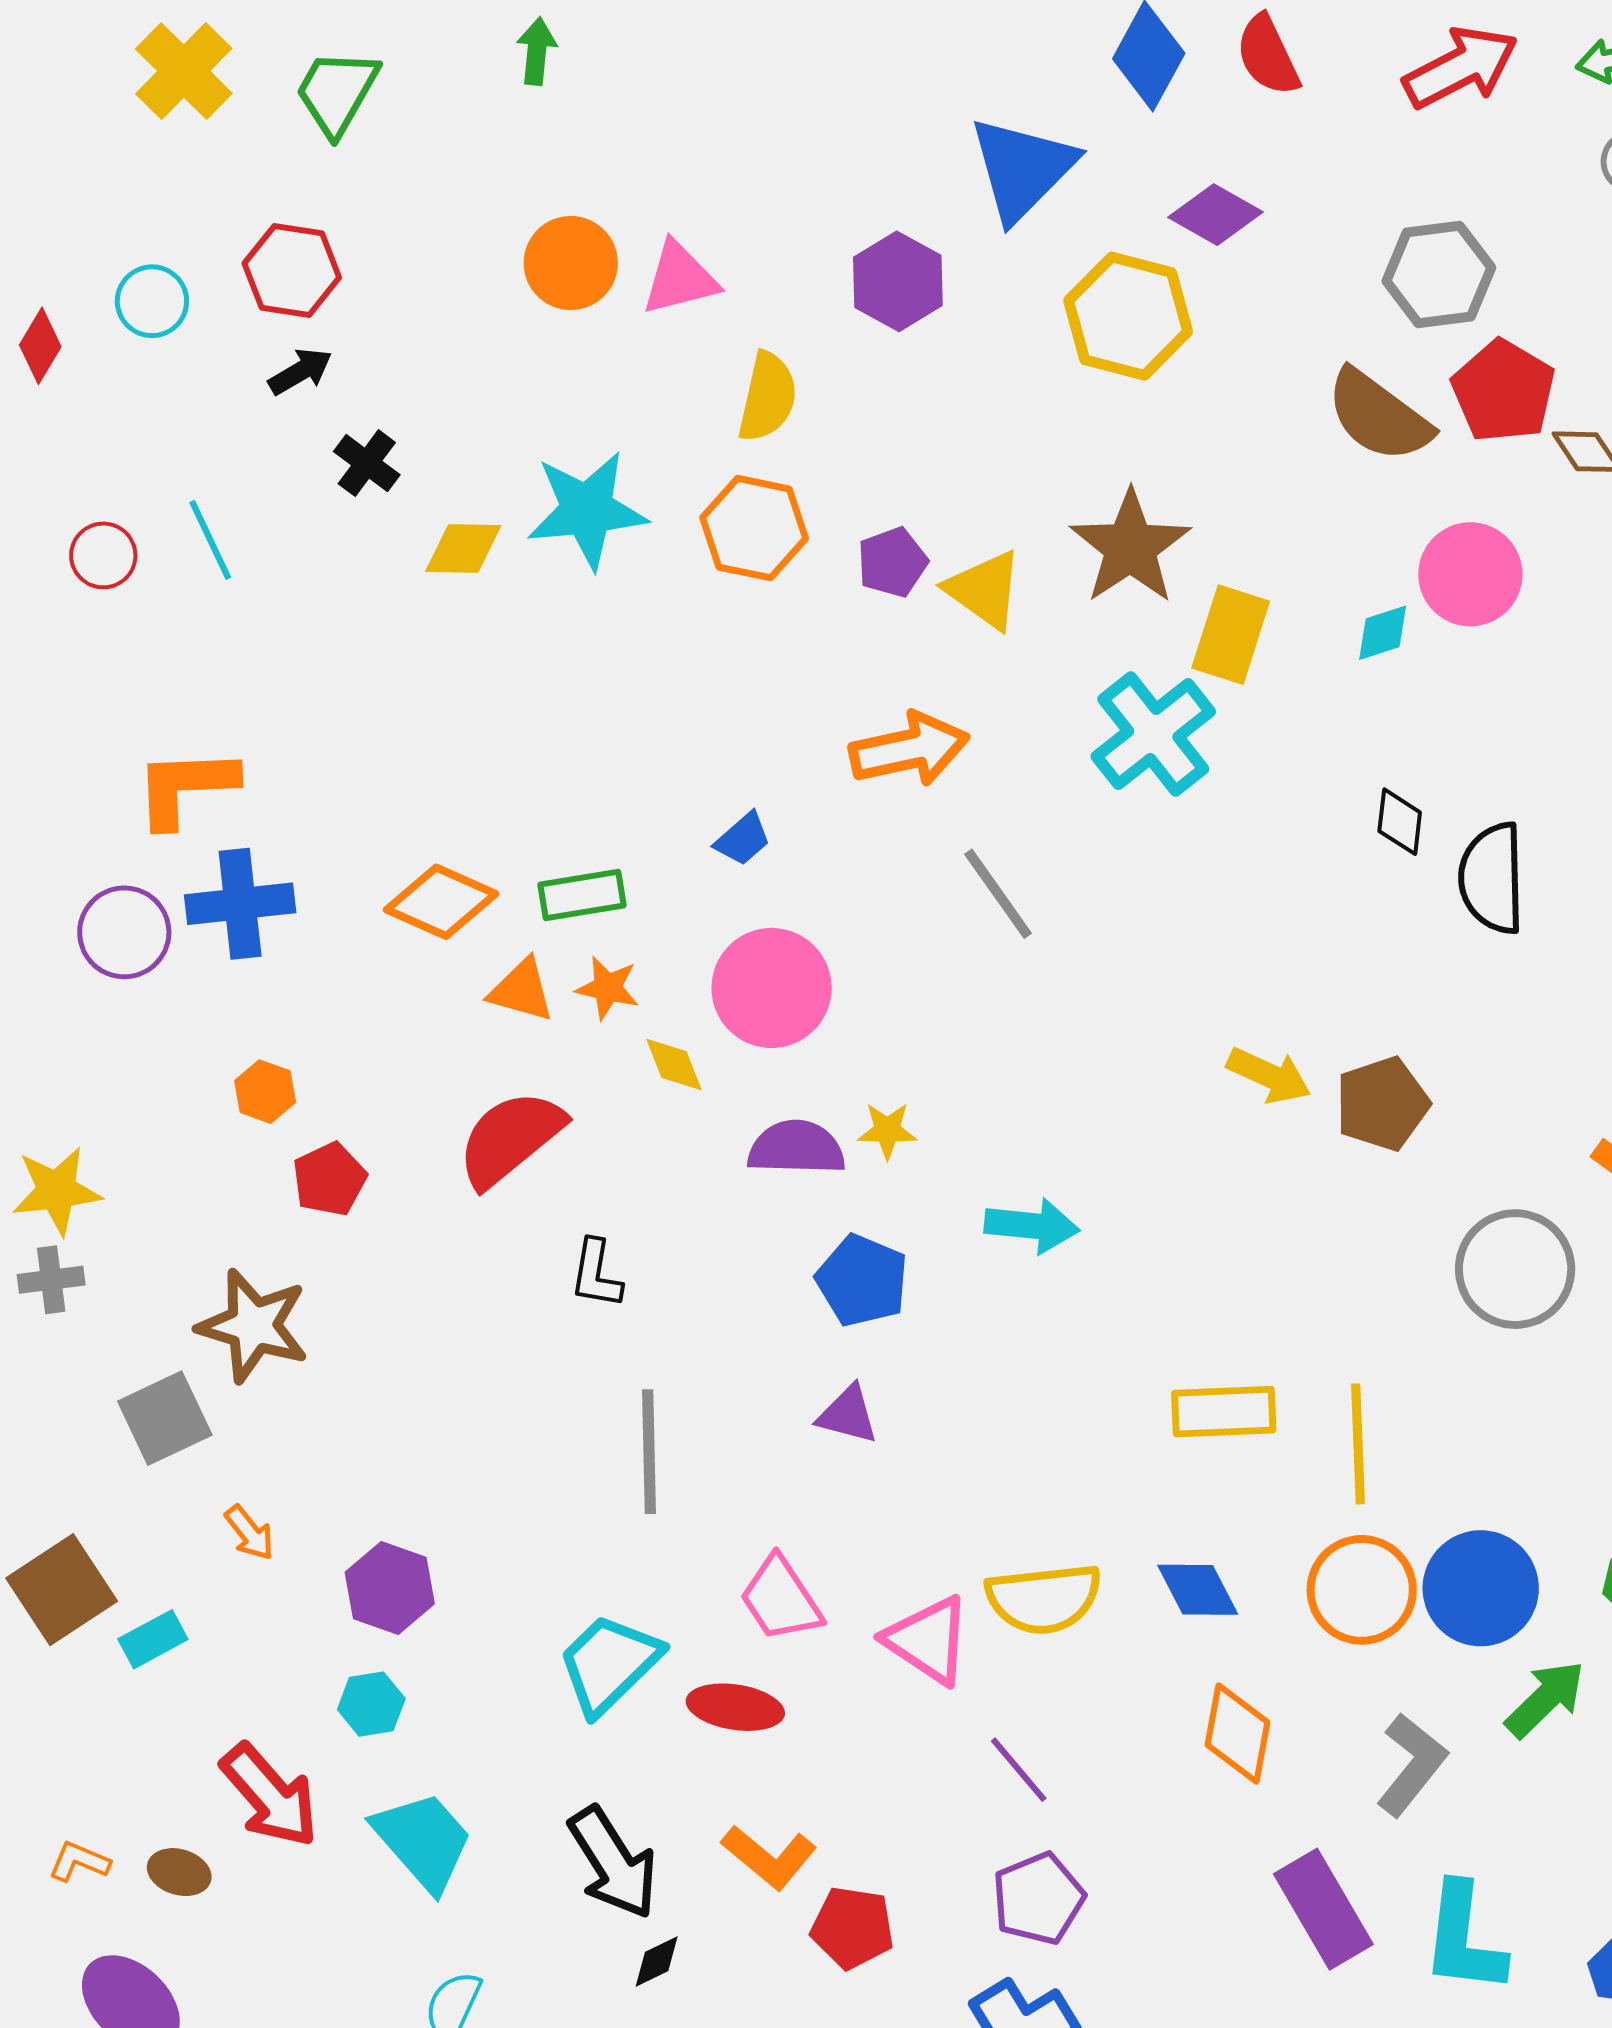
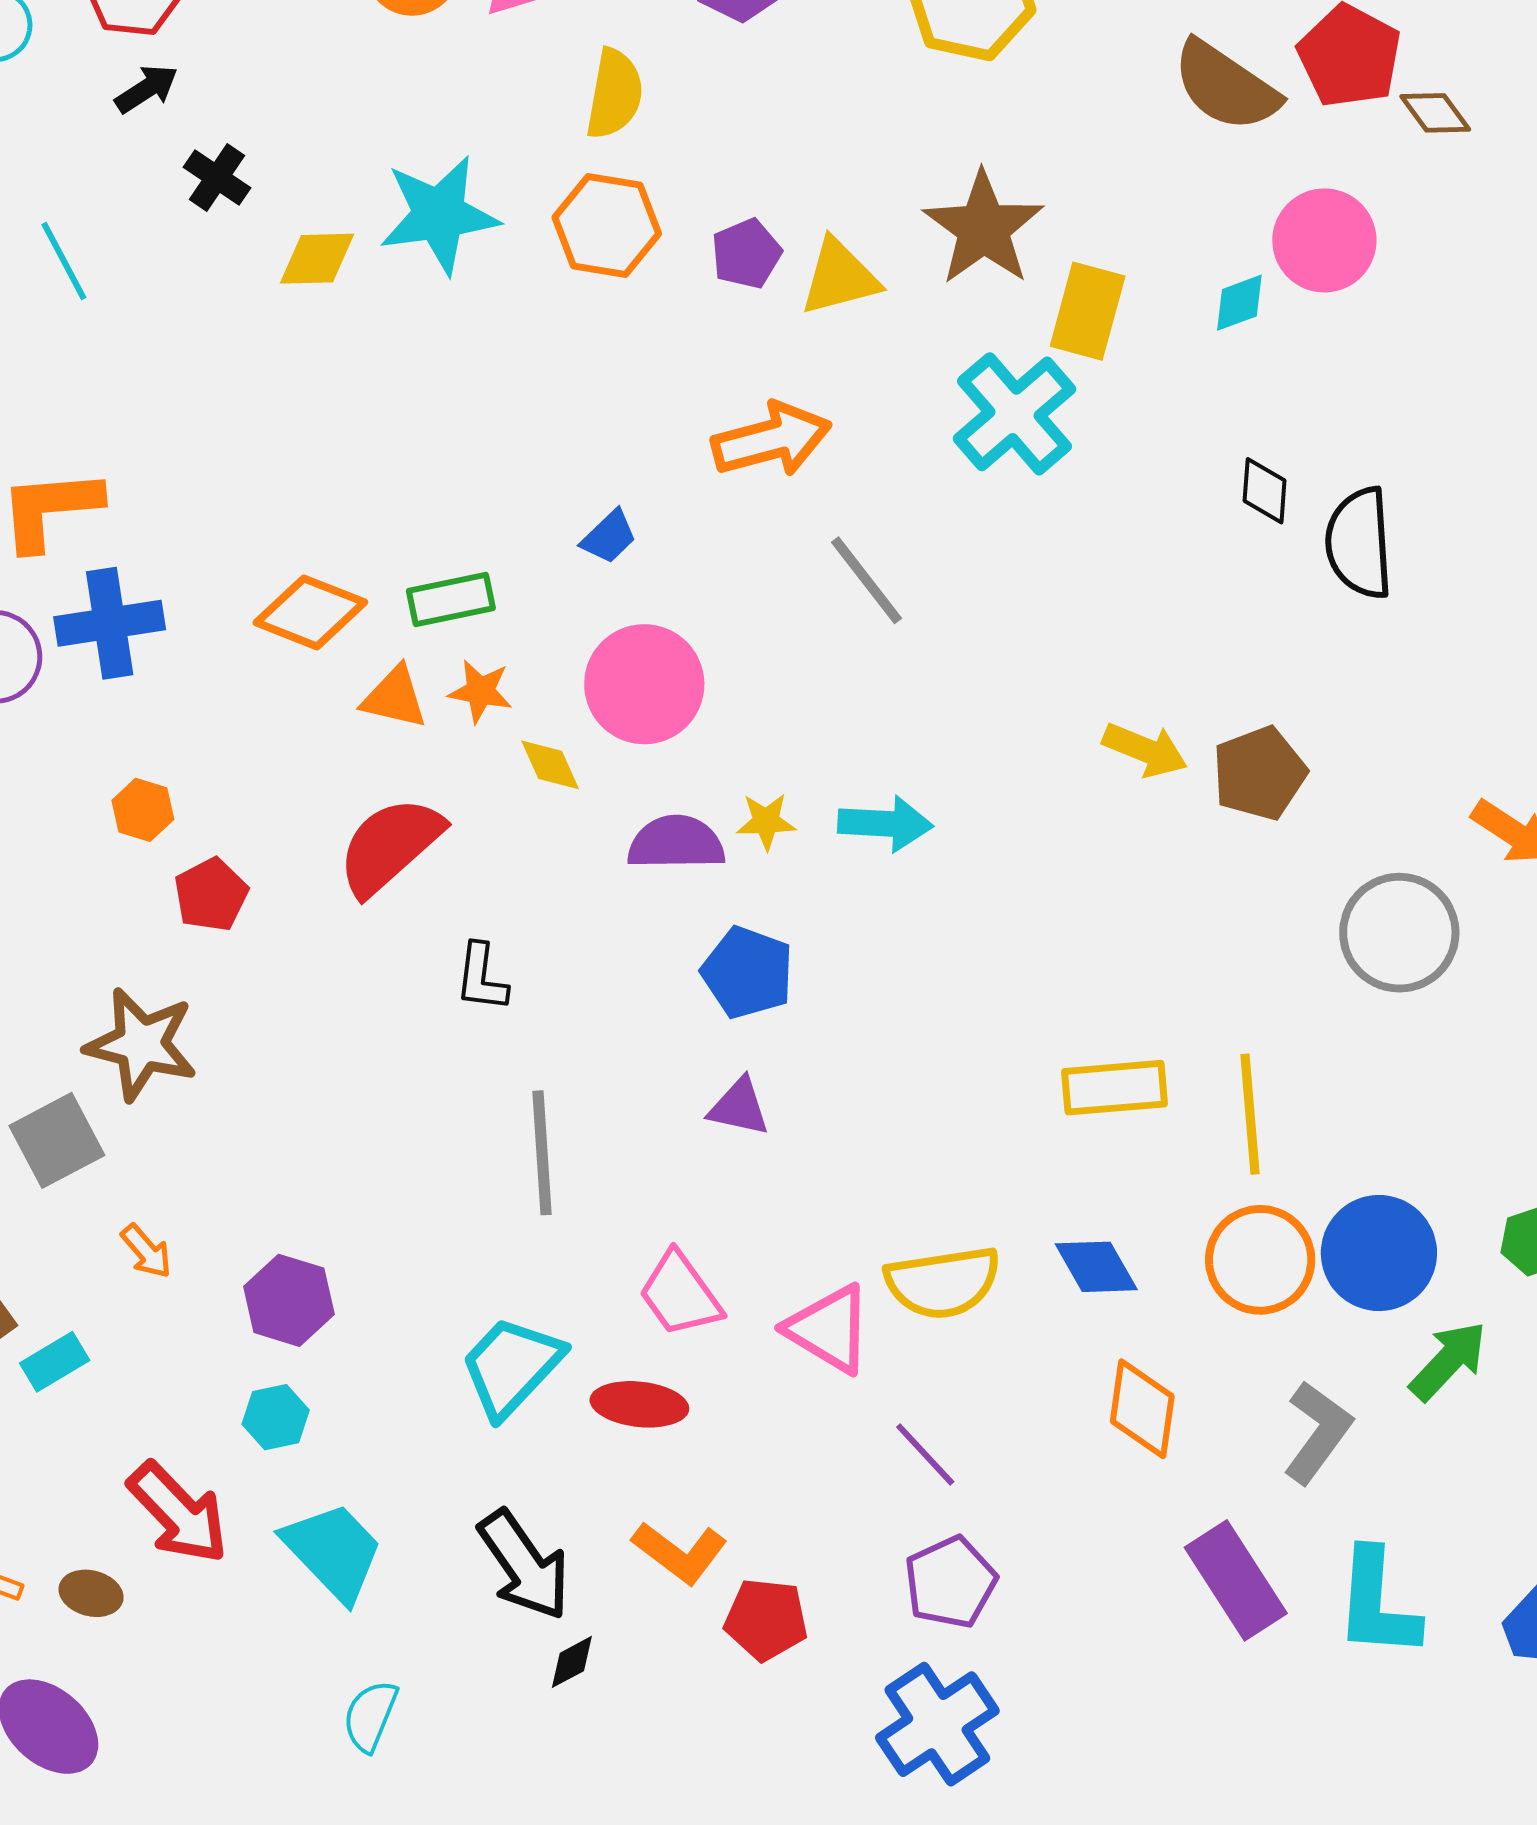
yellow triangle: (984, 590) -> (840, 277), turned -48
cyan arrow: (1032, 1226) -> (885, 824), moved

